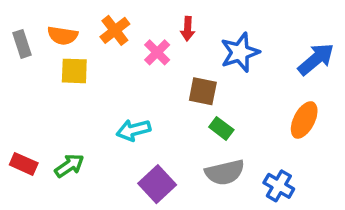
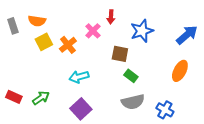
orange cross: (115, 30) -> (68, 45), moved
yellow square: (74, 71) -> (44, 42), turned -30
purple square: (157, 184) -> (81, 109), moved

